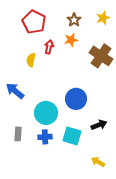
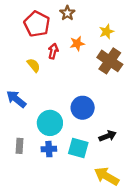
yellow star: (103, 18) -> (107, 32), moved
brown star: (74, 20) -> (67, 13), moved
yellow semicircle: (31, 60) -> (34, 65), turned 128
yellow arrow: (98, 162) -> (107, 176), size x1.6

